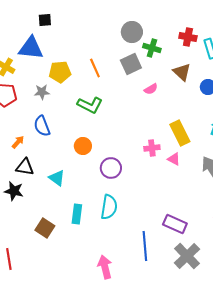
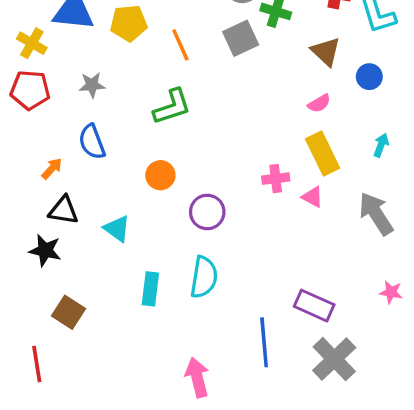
yellow pentagon: (60, 72) -> (129, 23), moved
pink semicircle: (151, 89) -> (319, 103), moved
green L-shape: (90, 105) -> (172, 107), turned -45
brown square: (45, 228) -> (69, 312), moved

